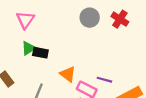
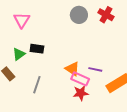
green triangle: (28, 48) -> (19, 54), moved
orange triangle: (68, 74) -> (72, 69), moved

